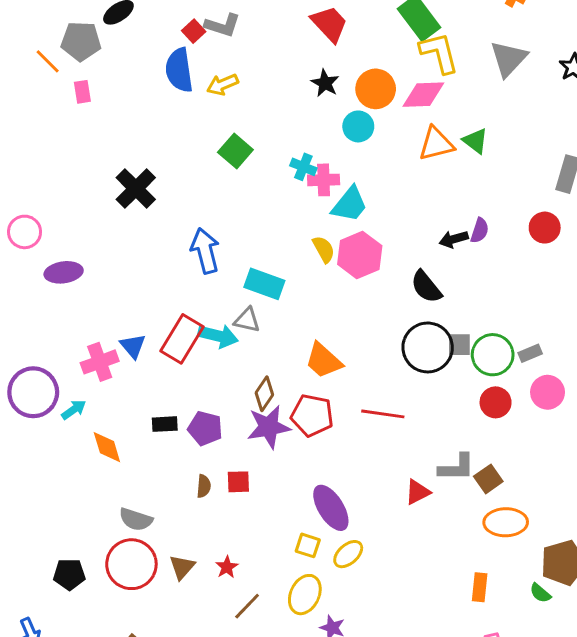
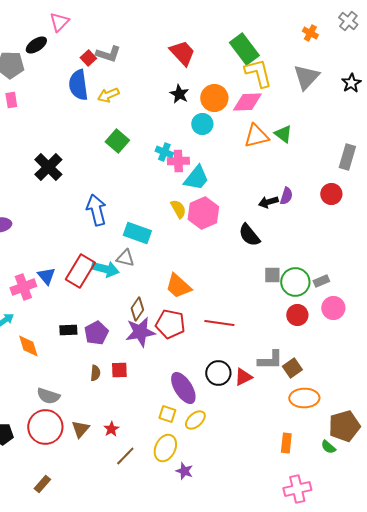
black circle: (428, 347) -> (218, 373), moved, size x0.7
purple pentagon: (205, 428) -> (96, 333), turned 30

